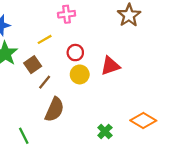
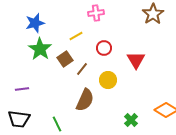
red triangle: (110, 66) -> (136, 60), turned -42
yellow circle: (80, 74) -> (108, 80), moved
brown line: (45, 82) -> (82, 69), moved

